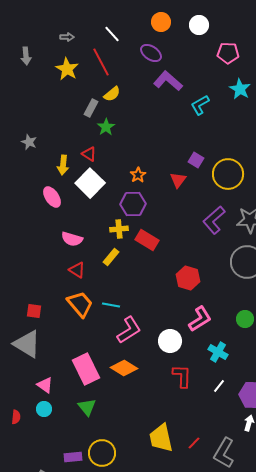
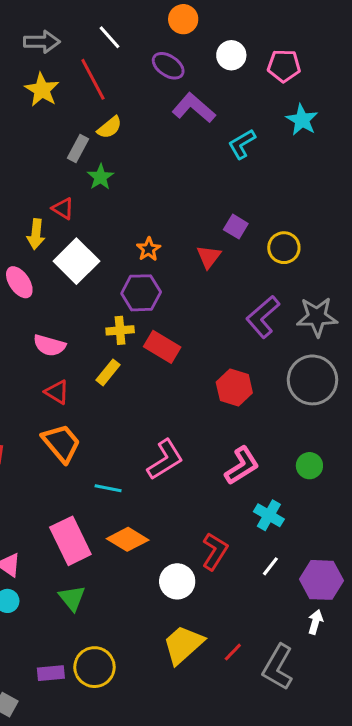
white circle: (199, 25) -> (231, 55), moved
gray arrow: (67, 37) -> (42, 42), size x1.6
red triangle: (89, 154) -> (63, 209), moved
yellow circle: (228, 174) -> (284, 248), size x0.7
red hexagon: (188, 278) -> (234, 387), moved
cyan line: (111, 305) -> (108, 488), moved
pink L-shape: (129, 330) -> (165, 460), moved
white circle: (170, 341) -> (177, 581), moved
red L-shape: (182, 376) -> (215, 551), turned 30
yellow trapezoid: (161, 438) -> (183, 645), turned 60

